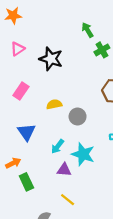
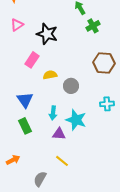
pink rectangle: (21, 91) -> (32, 60), moved
cyan arrow: (58, 146) -> (53, 113), turned -32
orange arrow: (13, 163) -> (13, 160), moved
green rectangle: (26, 182) -> (25, 126), moved

